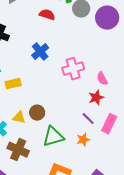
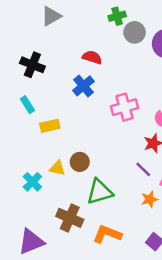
red semicircle: (47, 15) -> (92, 57), moved
orange star: (83, 140) -> (149, 199), moved
brown cross: (18, 150) -> (70, 218), moved

